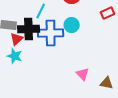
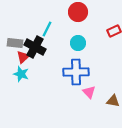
black cross: (29, 29) -> (35, 47), turned 30
blue cross: (51, 33) -> (76, 72), moved

